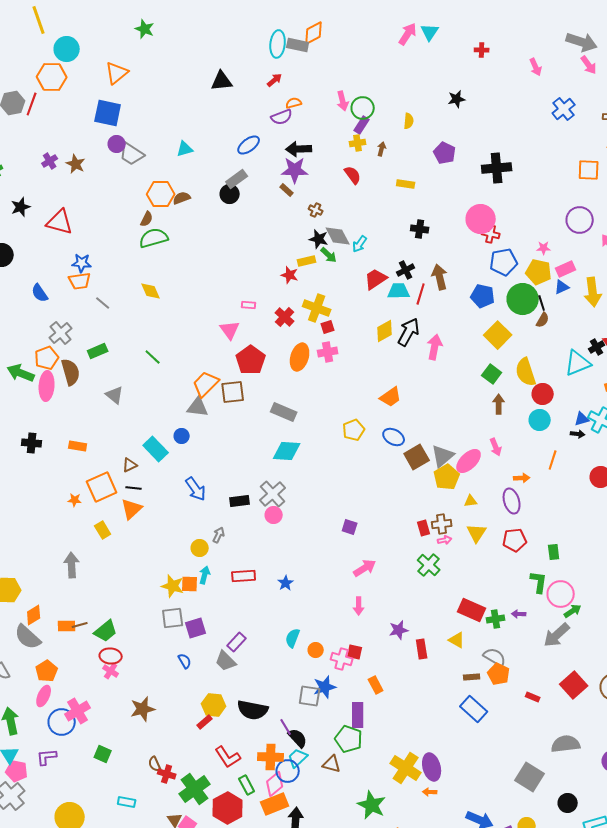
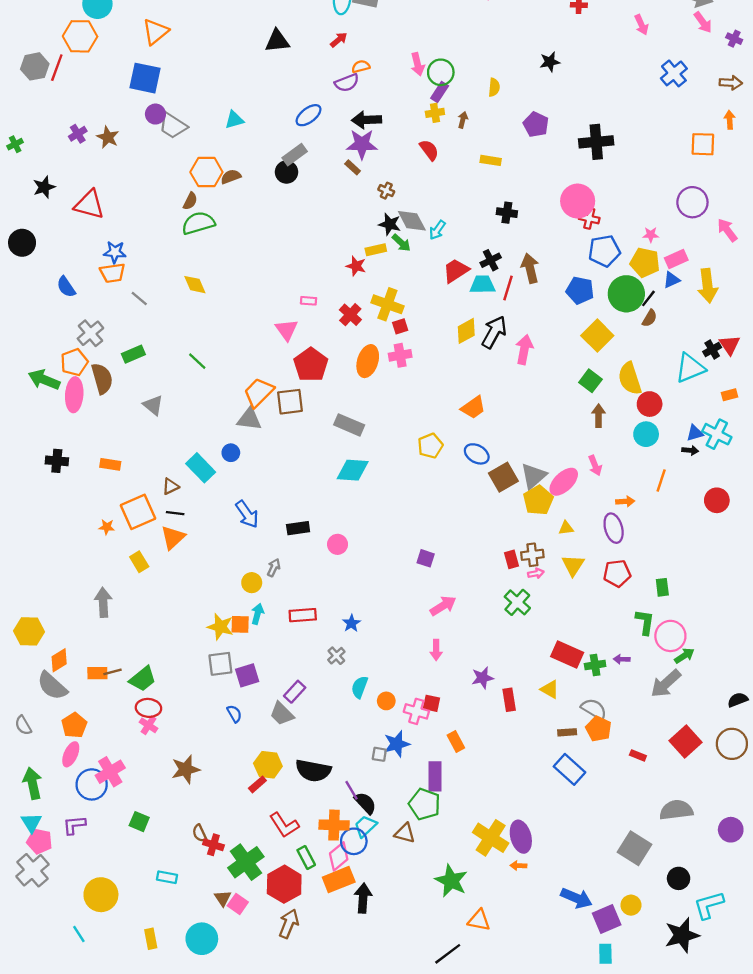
black line: (542, 303) -> (648, 298), turned 56
gray cross: (273, 494) -> (336, 656), moved, size x0.6
gray square: (310, 696) -> (379, 754), size x0.6

